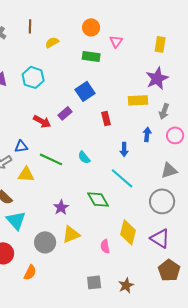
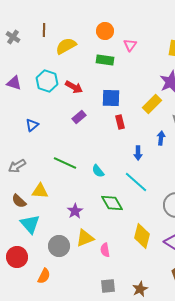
yellow semicircle: (52, 42) -> (66, 46), size x1.5
blue square: (85, 91) -> (111, 98), moved, turned 36
yellow rectangle: (138, 100) -> (152, 104), turned -42
red arrow: (42, 121) -> (74, 87), moved
blue triangle: (21, 146) -> (32, 125), moved, turned -32
cyan semicircle: (84, 157) -> (98, 171), moved
yellow triangle: (26, 174) -> (40, 191), moved
pink semicircle: (105, 246) -> (105, 250), moved

